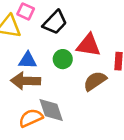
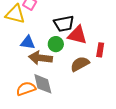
black trapezoid: (55, 22) -> (64, 24), moved, turned 30
brown arrow: (25, 81) -> (40, 58), moved

